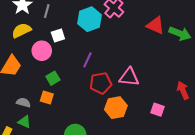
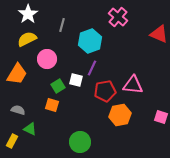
gray line: (47, 11) -> (62, 25), moved
cyan hexagon: (89, 19) -> (90, 41), moved
white square: (58, 35) -> (76, 80), moved, turned 32
gray semicircle: (23, 103) -> (18, 110), moved

